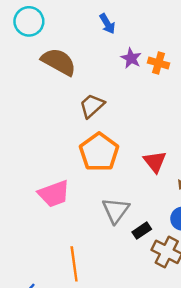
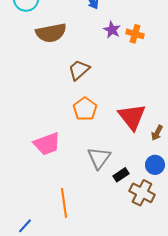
brown semicircle: (59, 62) -> (51, 33), turned 140
orange pentagon: (99, 152) -> (85, 109), size x0.7
red triangle: (155, 162) -> (132, 117), size x1.4

